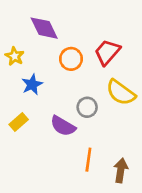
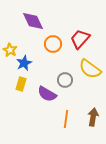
yellow star: (15, 56) -> (10, 50), moved
yellow rectangle: (19, 122) -> (21, 84), moved, turned -32
brown arrow: (121, 170) -> (93, 117), moved

